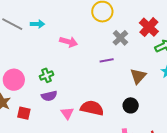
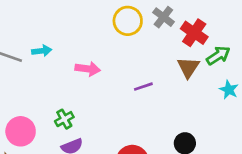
gray cross: (120, 38) -> (163, 17), moved
brown triangle: (138, 76) -> (188, 67), moved

